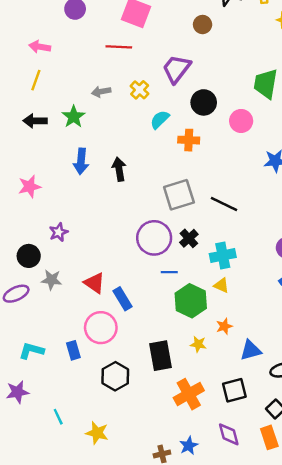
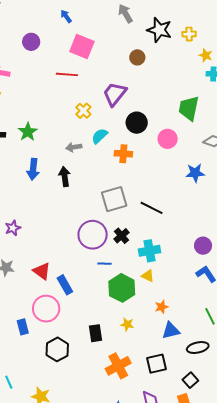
gray arrow: (101, 92) -> (74, 147), moved
orange star: (224, 326) -> (162, 307), moved
black rectangle: (161, 356) -> (95, 333), size x0.7

